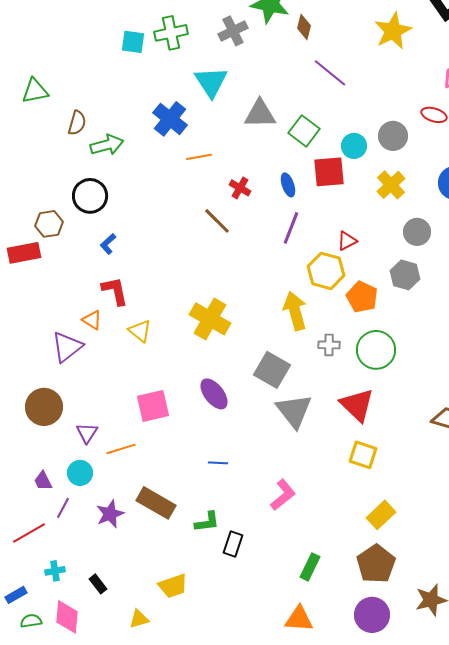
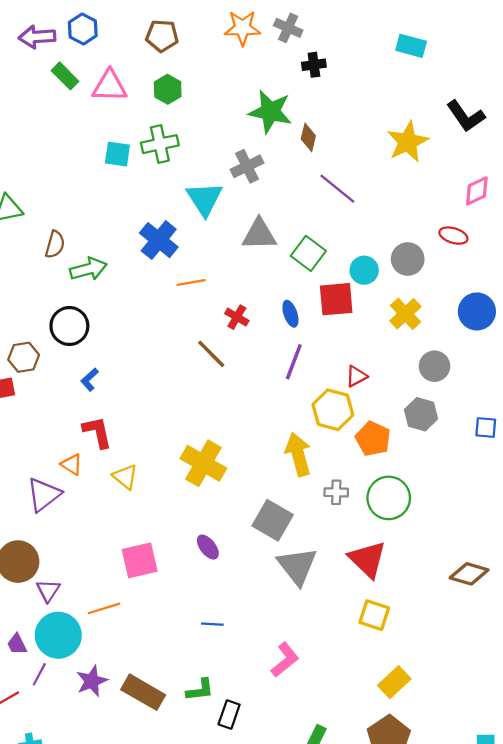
gray cross: (233, 31) -> (247, 166), moved
purple ellipse: (214, 394) -> (208, 547), size x0.7
purple triangle: (87, 433) -> (48, 591), moved
cyan circle: (80, 473) -> (58, 635), size x1.6
brown rectangle: (156, 503) -> (143, 692), moved

